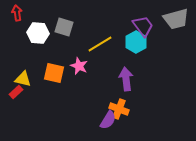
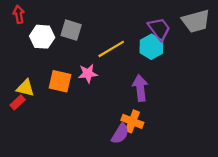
pink star: (79, 66) -> (88, 73), turned -30

